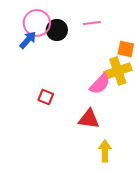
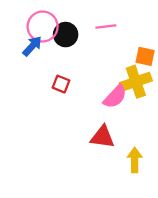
red square: (46, 97) -> (61, 84), moved
yellow arrow: (105, 151) -> (135, 160), moved

